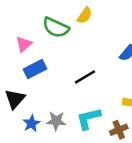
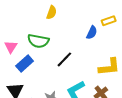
green semicircle: (56, 27) -> (38, 41), moved

